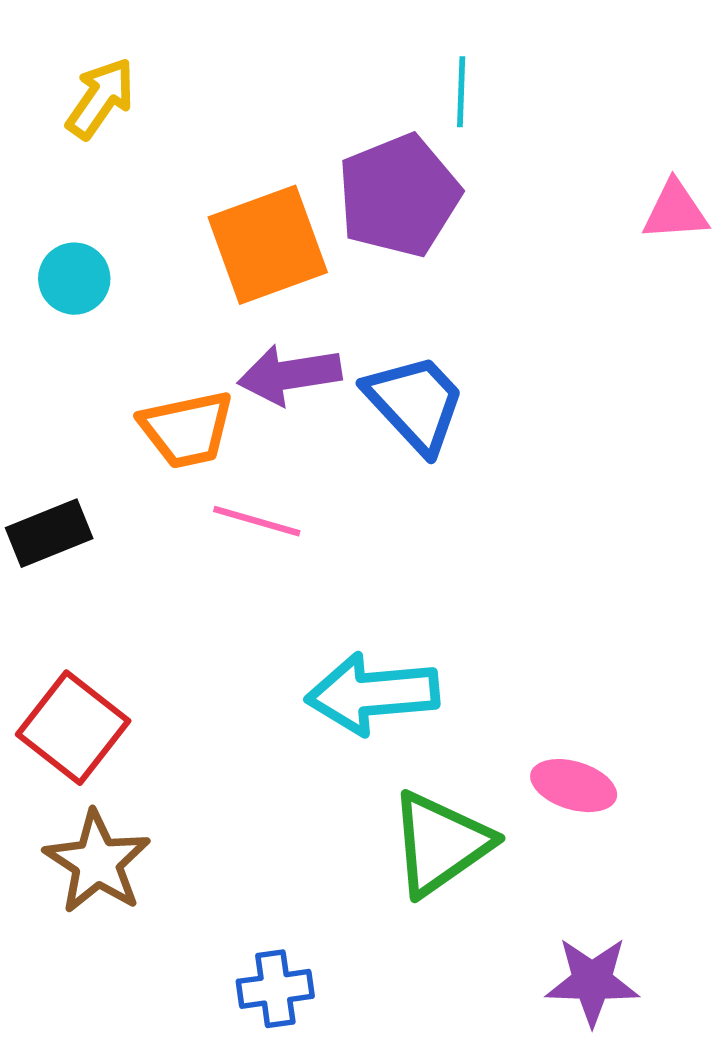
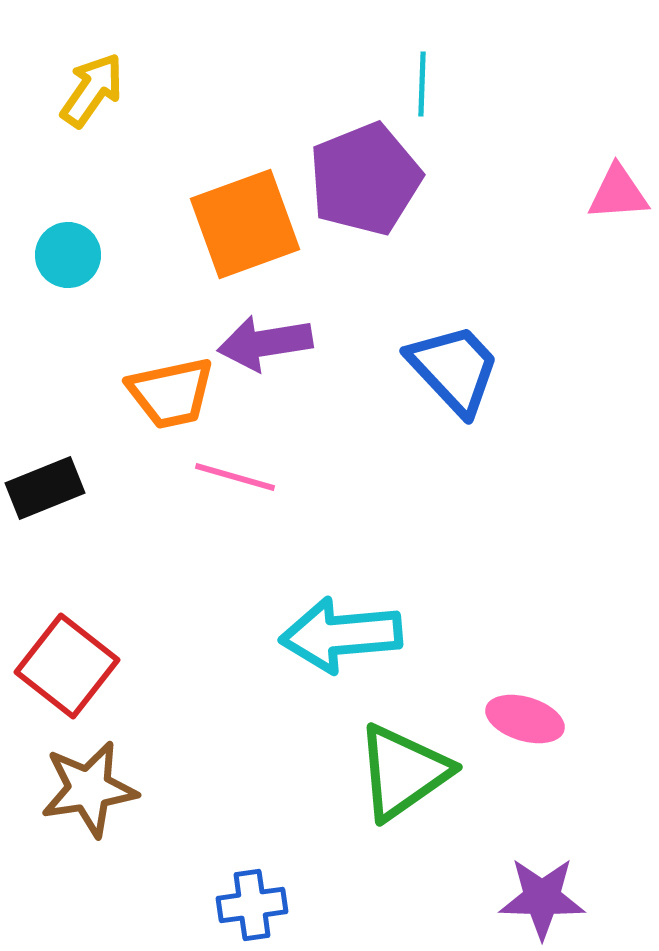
blue trapezoid: (415, 403) -> (454, 369), moved
brown star: (97, 862) -> (89, 789), turned 30

